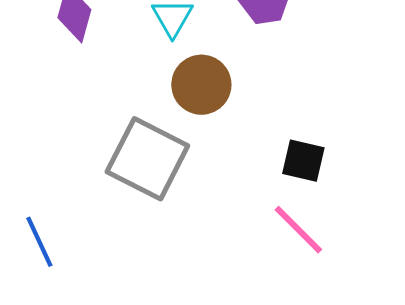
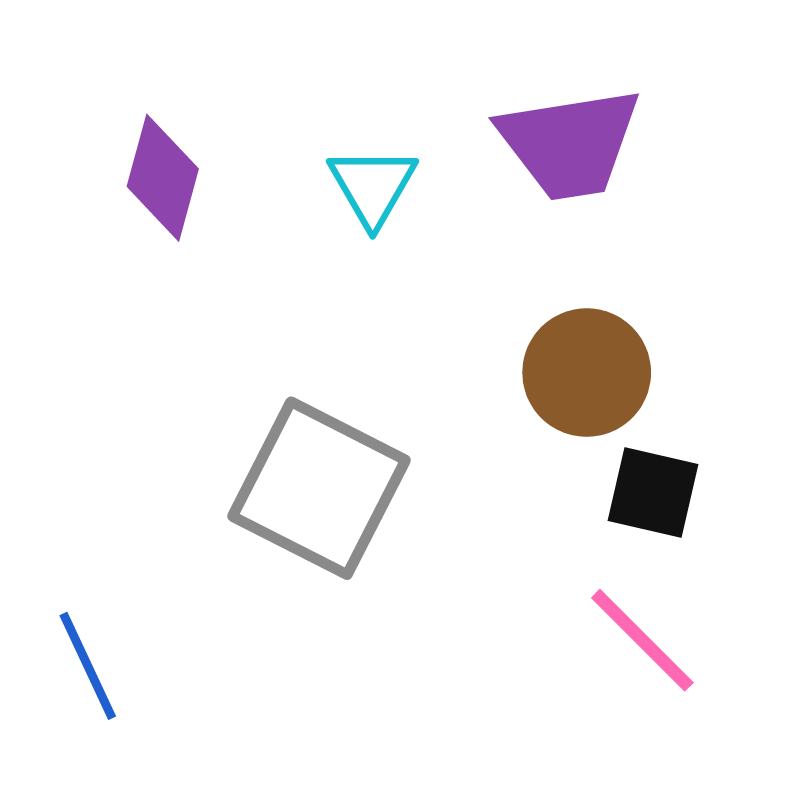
brown circle: (201, 85) -> (587, 373), moved

